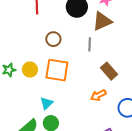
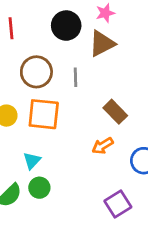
brown circle: (53, 39) -> (36, 72), size x1.5
gray line: (90, 44) -> (75, 77), moved

